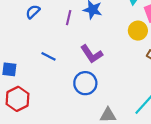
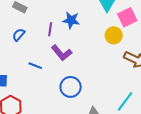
blue semicircle: (33, 12) -> (19, 35), moved
purple L-shape: (92, 54) -> (62, 53), moved

